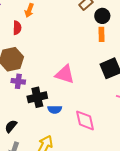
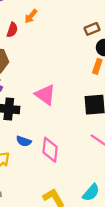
blue semicircle: (55, 109) -> (24, 141), moved

